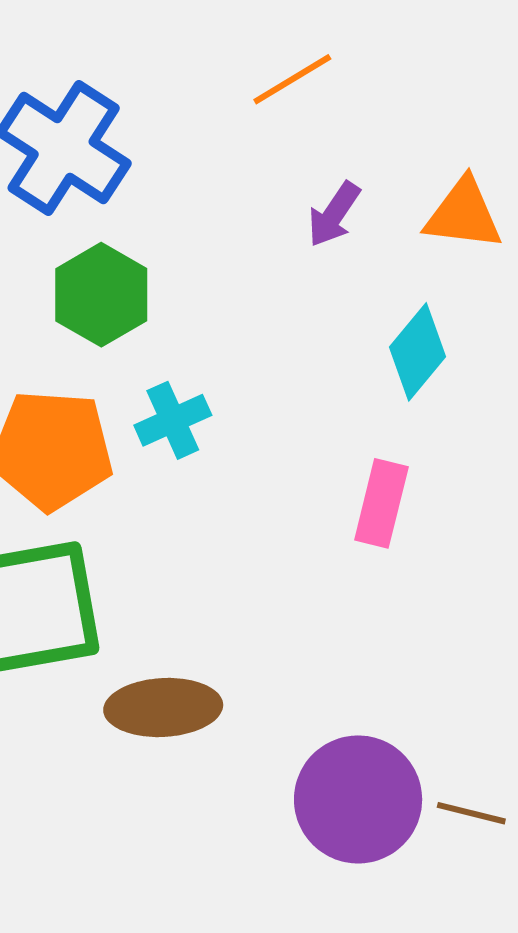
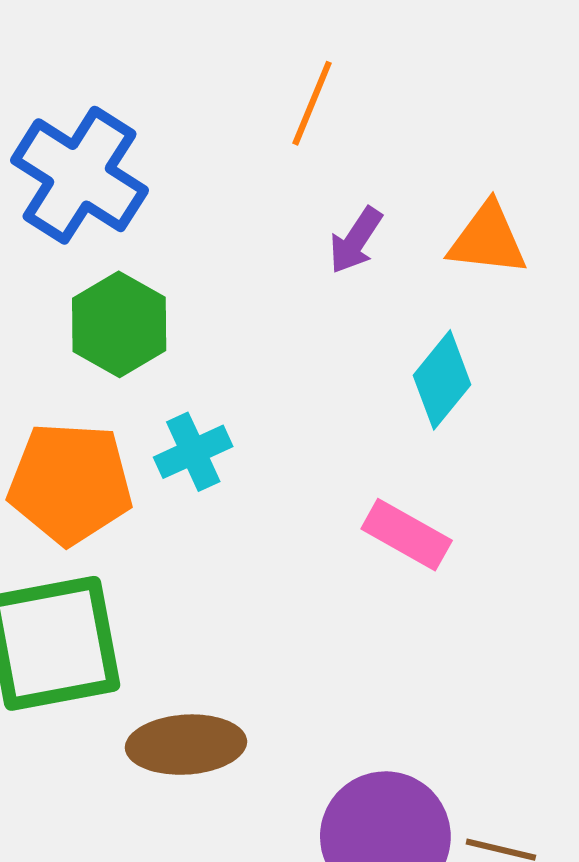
orange line: (292, 79) -> (312, 103), turned -36
pink rectangle: (381, 503) -> (407, 535), turned -74

